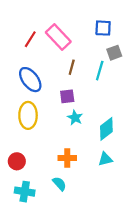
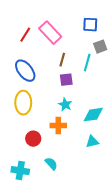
purple square: (67, 96) -> (66, 80), moved
cyan diamond: (106, 129) -> (93, 115), turned 30
orange cross: (67, 158) -> (58, 126), moved
red circle: (17, 161) -> (33, 139), moved

